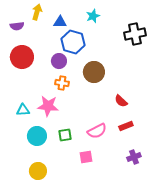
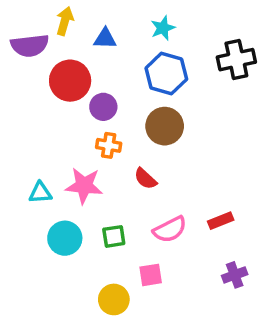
purple semicircle: (17, 26) -> (30, 46), size x1.5
blue hexagon: (73, 42) -> (166, 74), moved
red circle: (22, 57) -> (70, 81), moved
red semicircle: (121, 101) -> (145, 179), moved
yellow circle: (38, 171) -> (114, 299), moved

